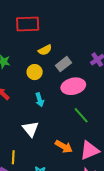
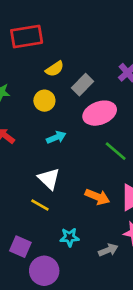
cyan arrow: (40, 100) -> (56, 137), turned -88
yellow line: (13, 157) -> (40, 205), moved, turned -56

